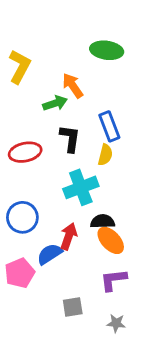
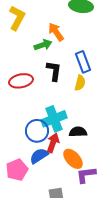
cyan cross: (81, 187) -> (54, 119), moved
blue circle: (22, 217) -> (37, 131), moved
orange ellipse: (111, 240) -> (73, 159), moved

